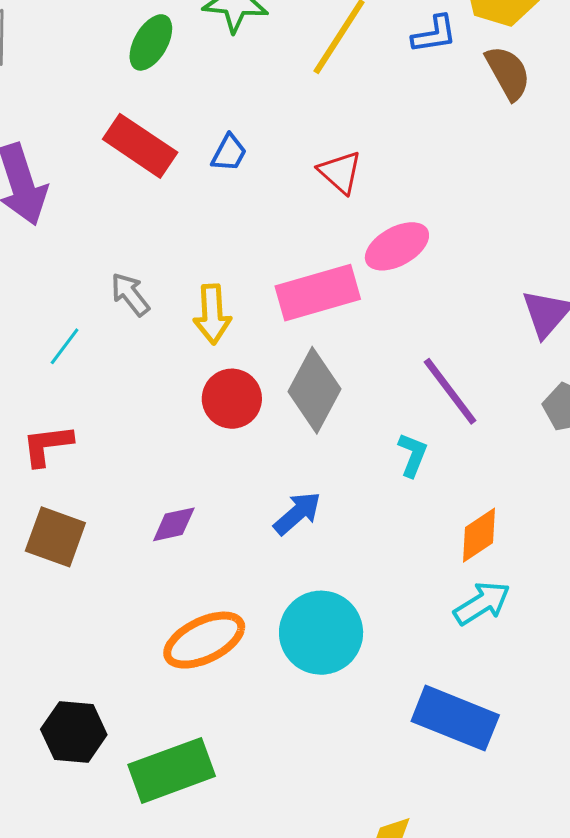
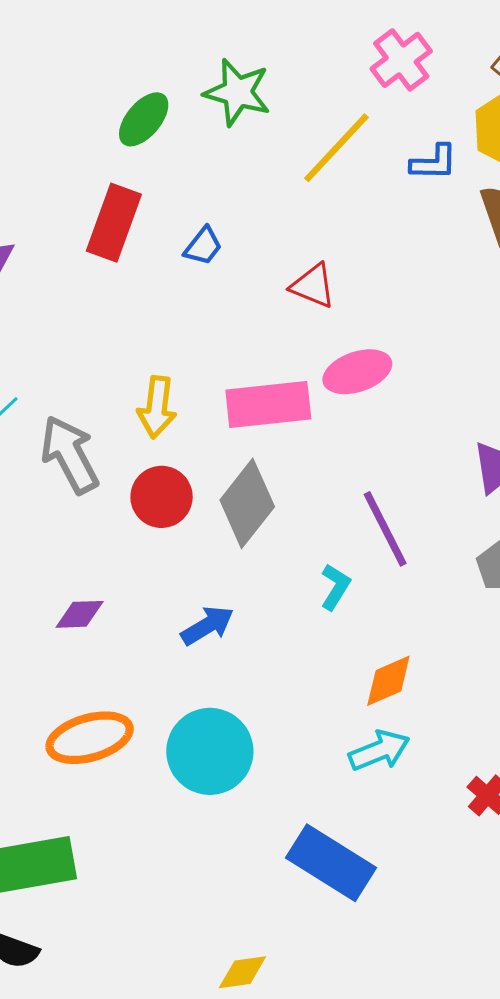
red rectangle: (140, 146) -> (114, 223), turned 66
red triangle: (340, 172) -> (313, 286), turned -30
gray arrow: (130, 294) -> (70, 455), moved, size x1.6

